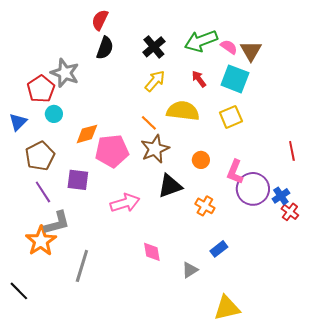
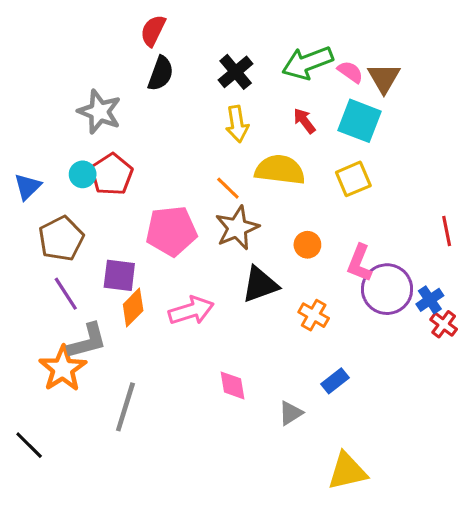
yellow arrow: (155, 81) -> (237, 124), turned 130
red pentagon: (41, 89) -> (112, 174), moved
orange diamond: (87, 134) -> (133, 307), moved, turned -30

